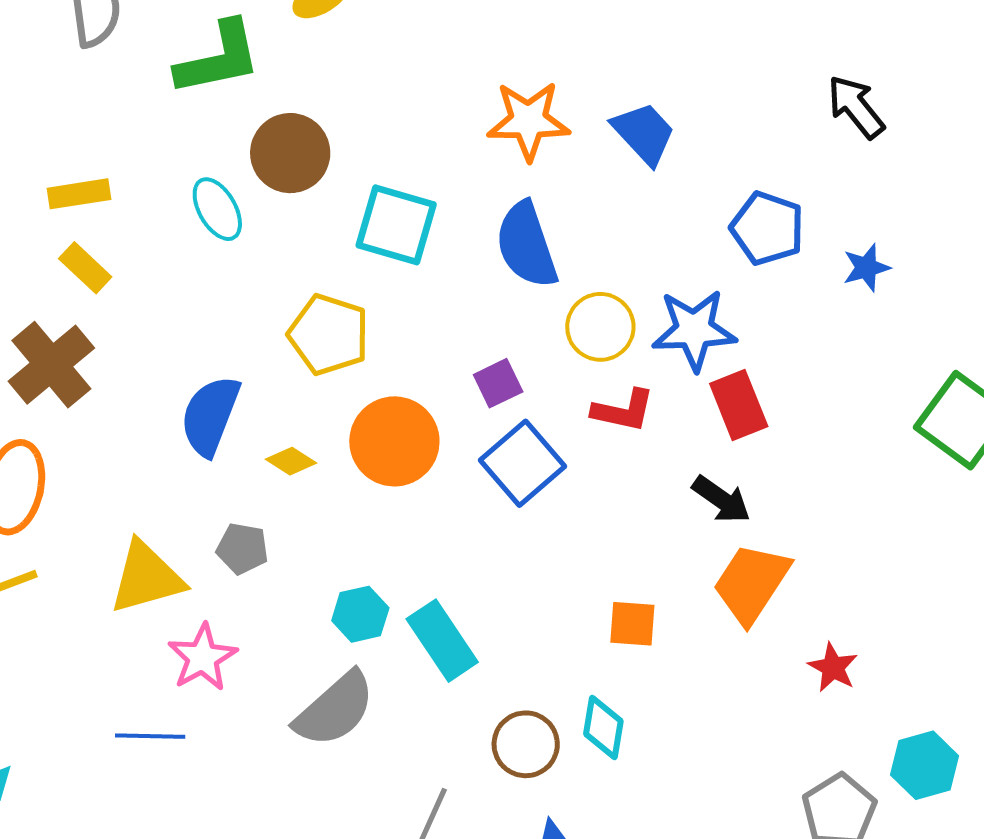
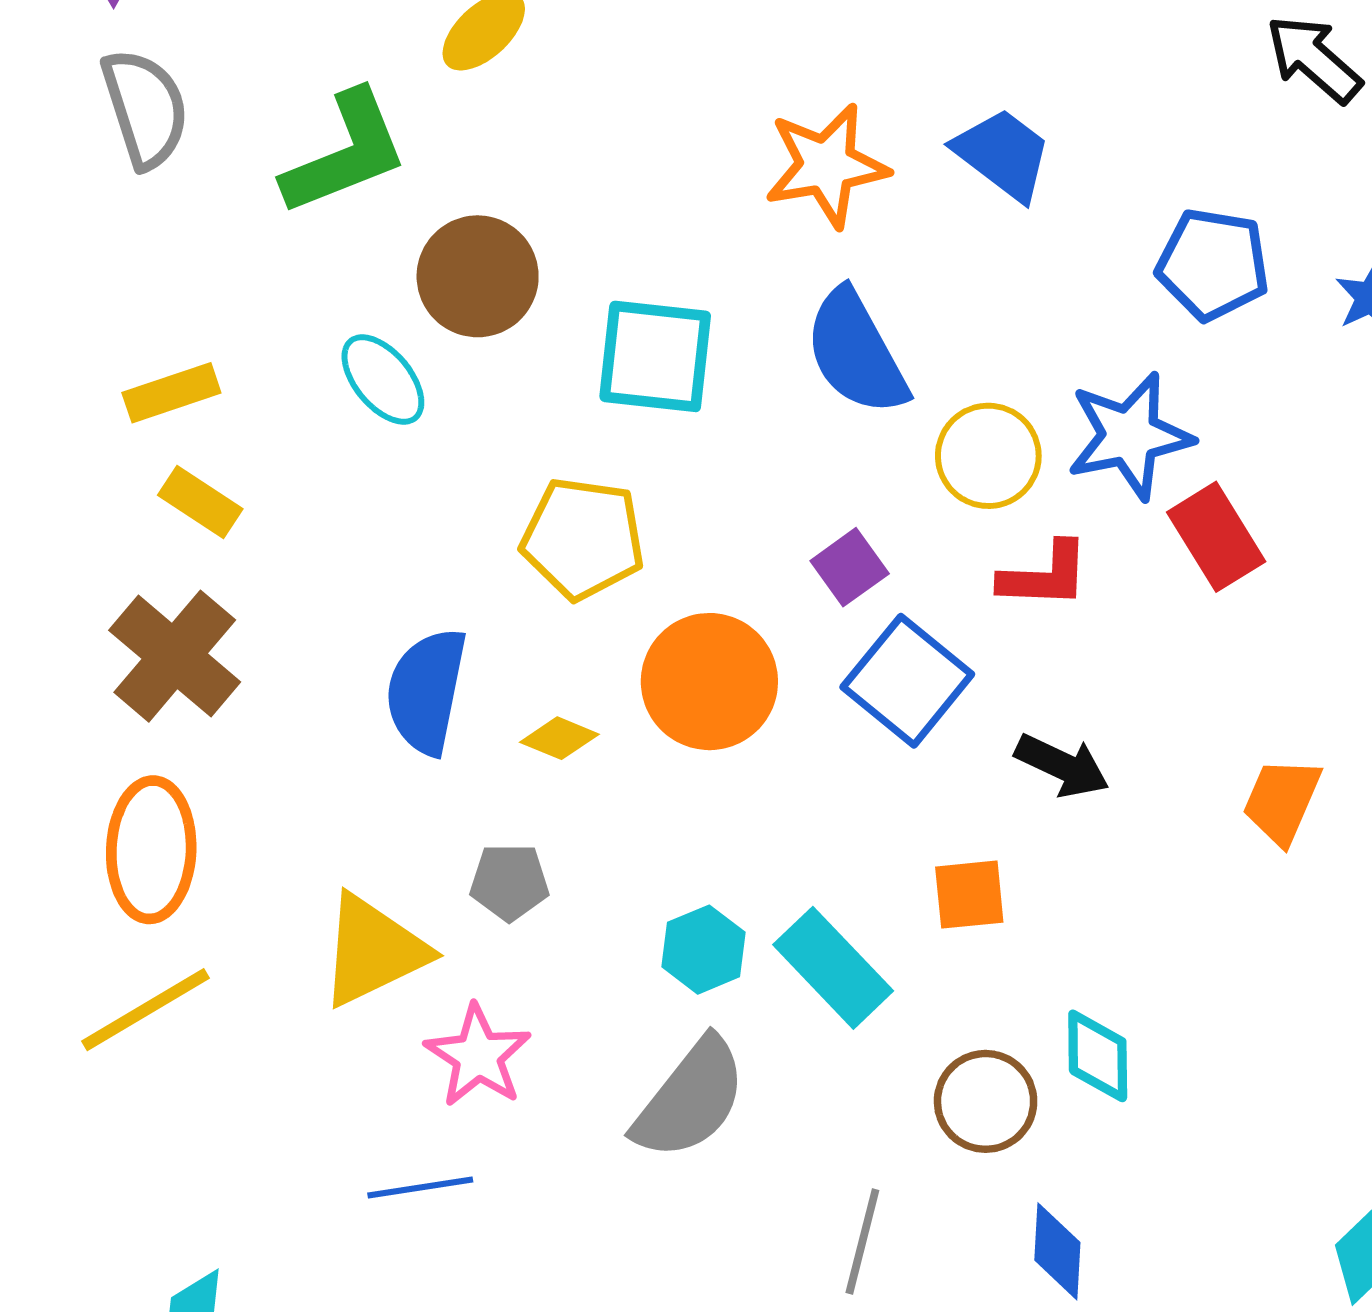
black arrow: (721, 499) -> (1062, 766), moved
orange trapezoid: (751, 583) -> (1282, 801), size x0.7
orange square: (632, 624) -> (969, 895), moved

